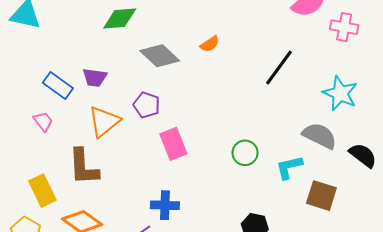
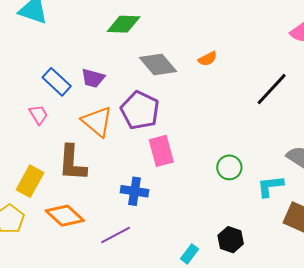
purple pentagon: (147, 105) -> (140, 110), size x1.5
orange triangle: (104, 121) -> (97, 122), turned -48
yellow rectangle: (42, 191) -> (30, 181), turned 48
blue cross: (165, 205) -> (135, 191), moved

